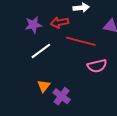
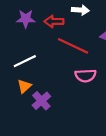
white line: (41, 51) -> (25, 61), moved

